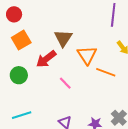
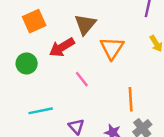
orange line: (106, 72) -> (131, 99), moved, turned 60
cyan line: (22, 115) -> (41, 111), moved

